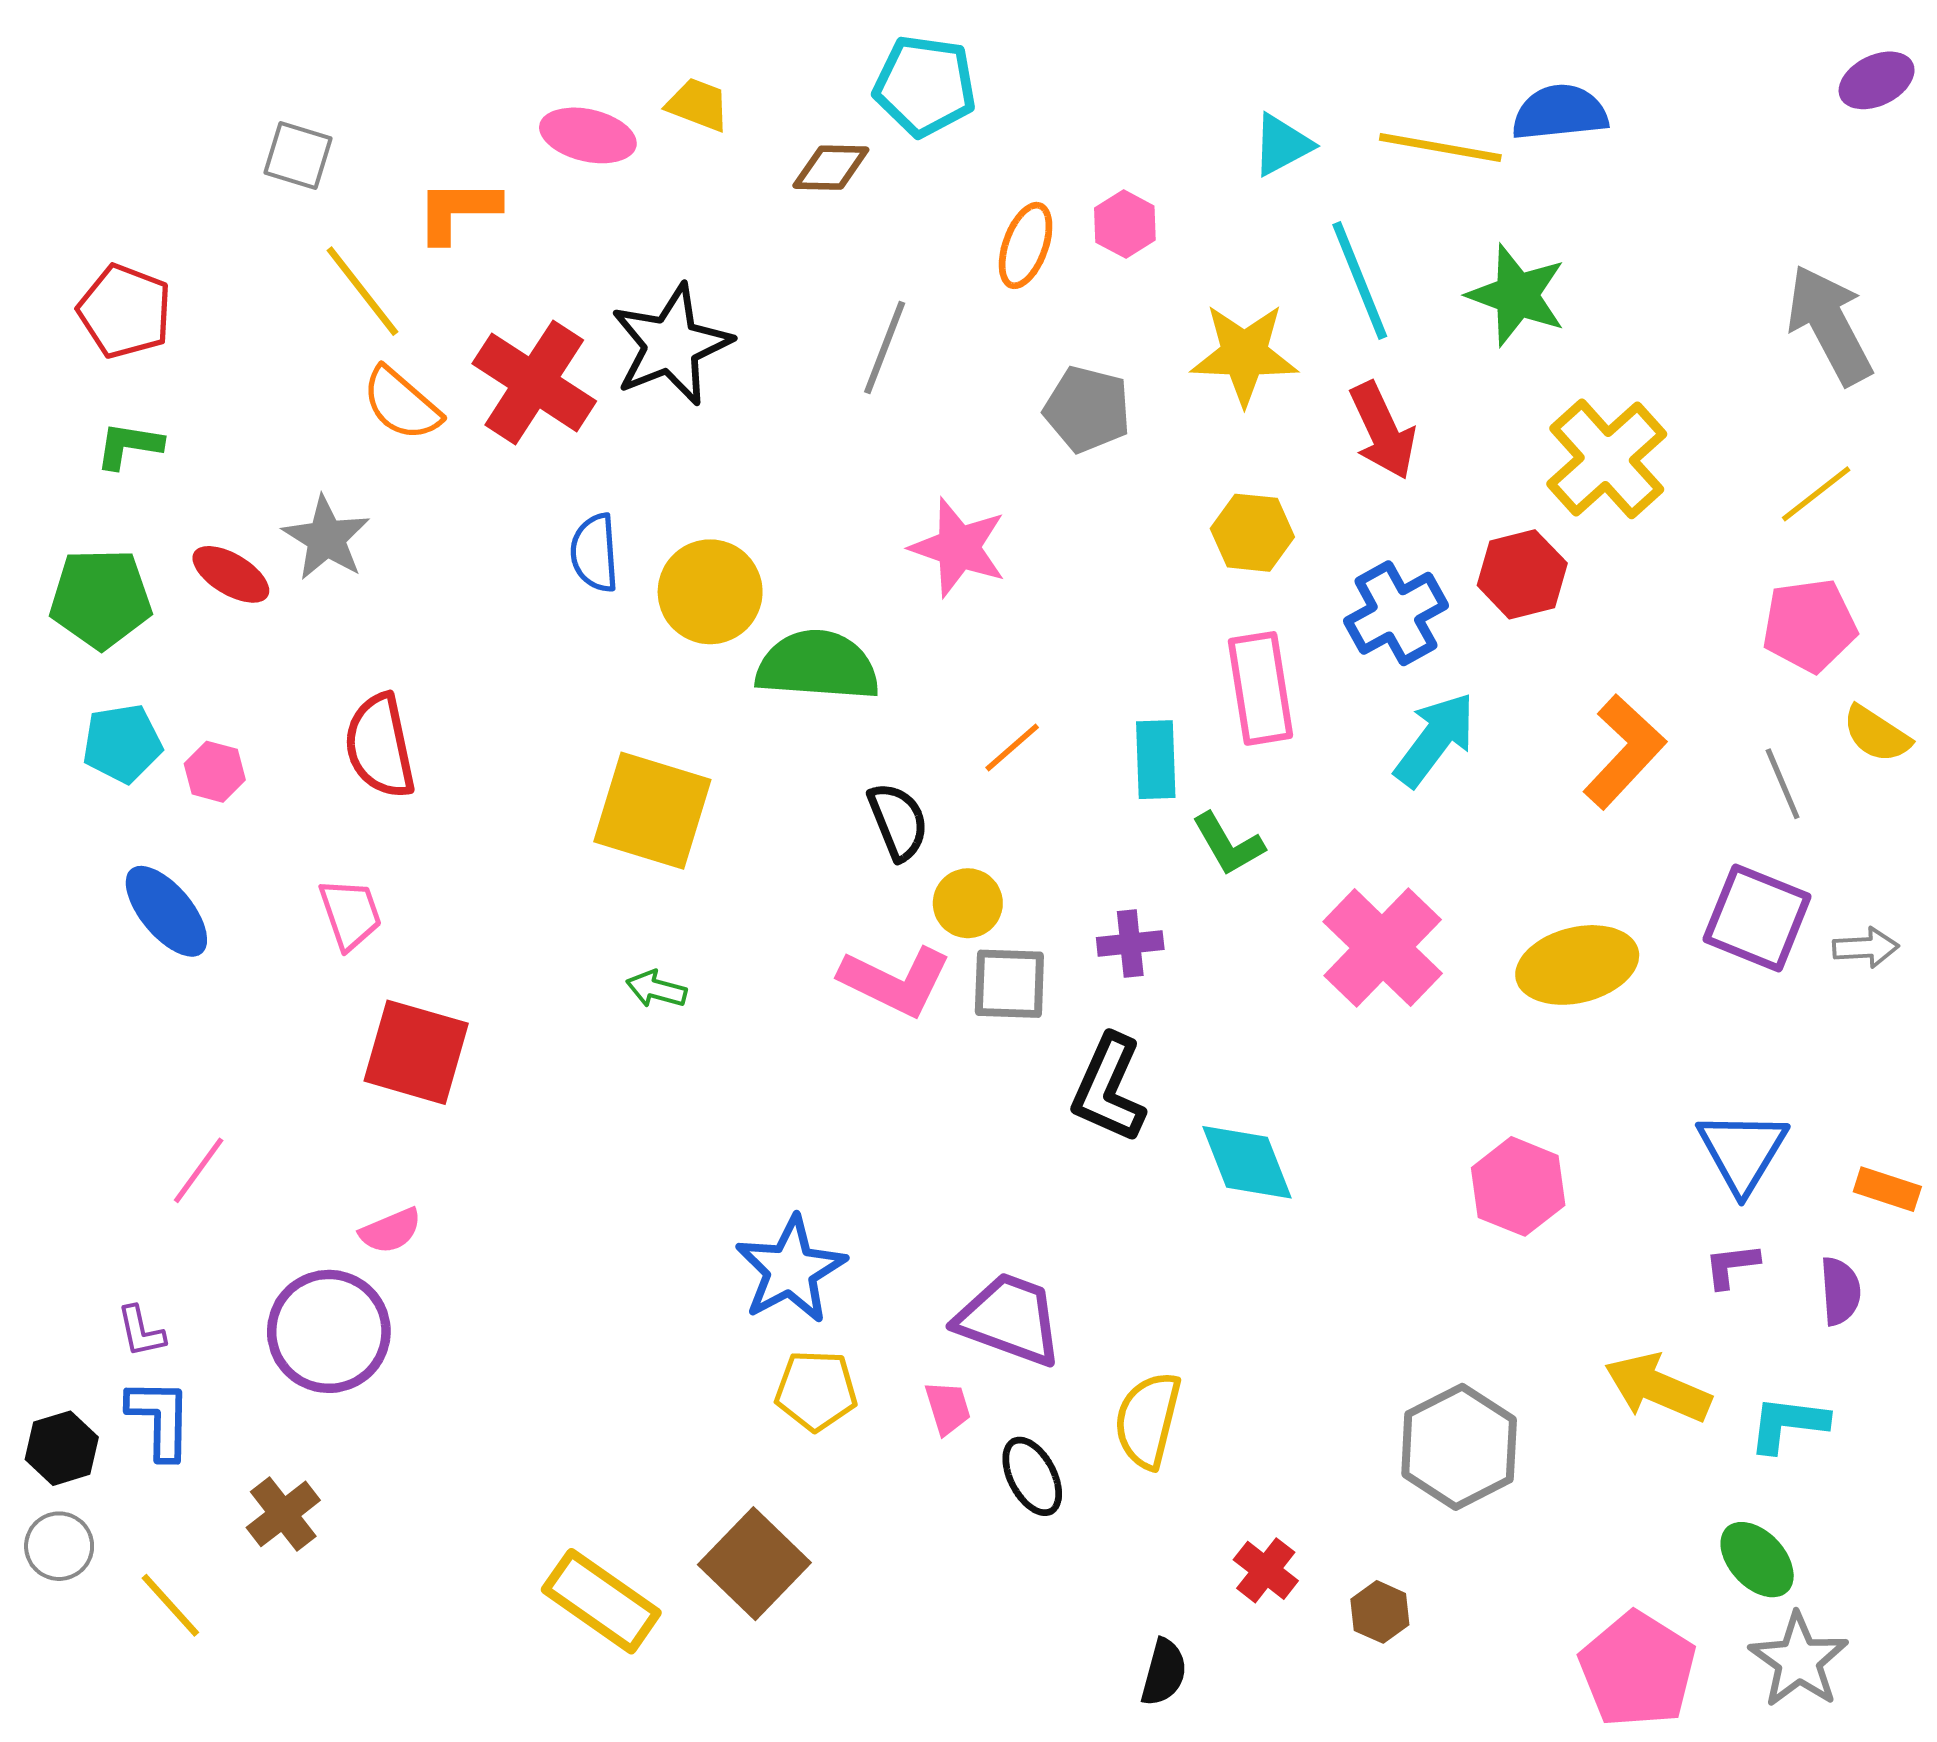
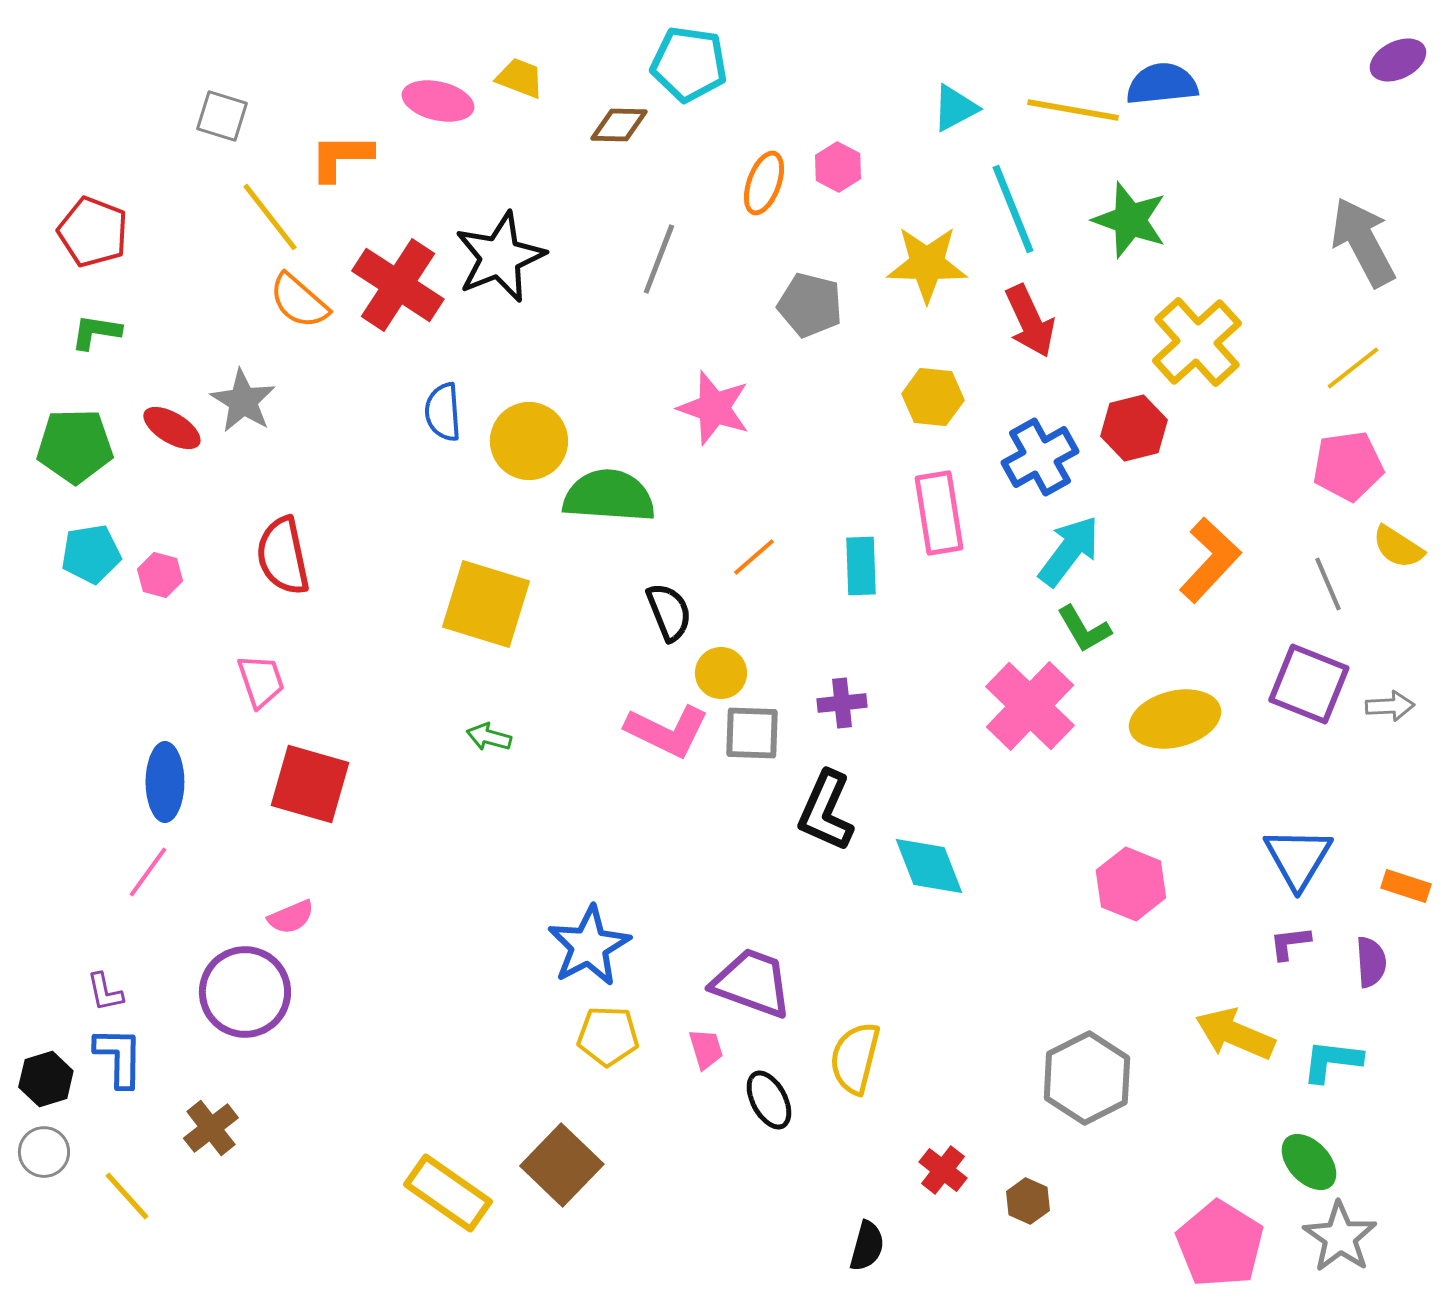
green L-shape: (1228, 844) -> (1084, 629), moved
blue ellipse: (166, 911) -> (165, 782), moved, turned 40

